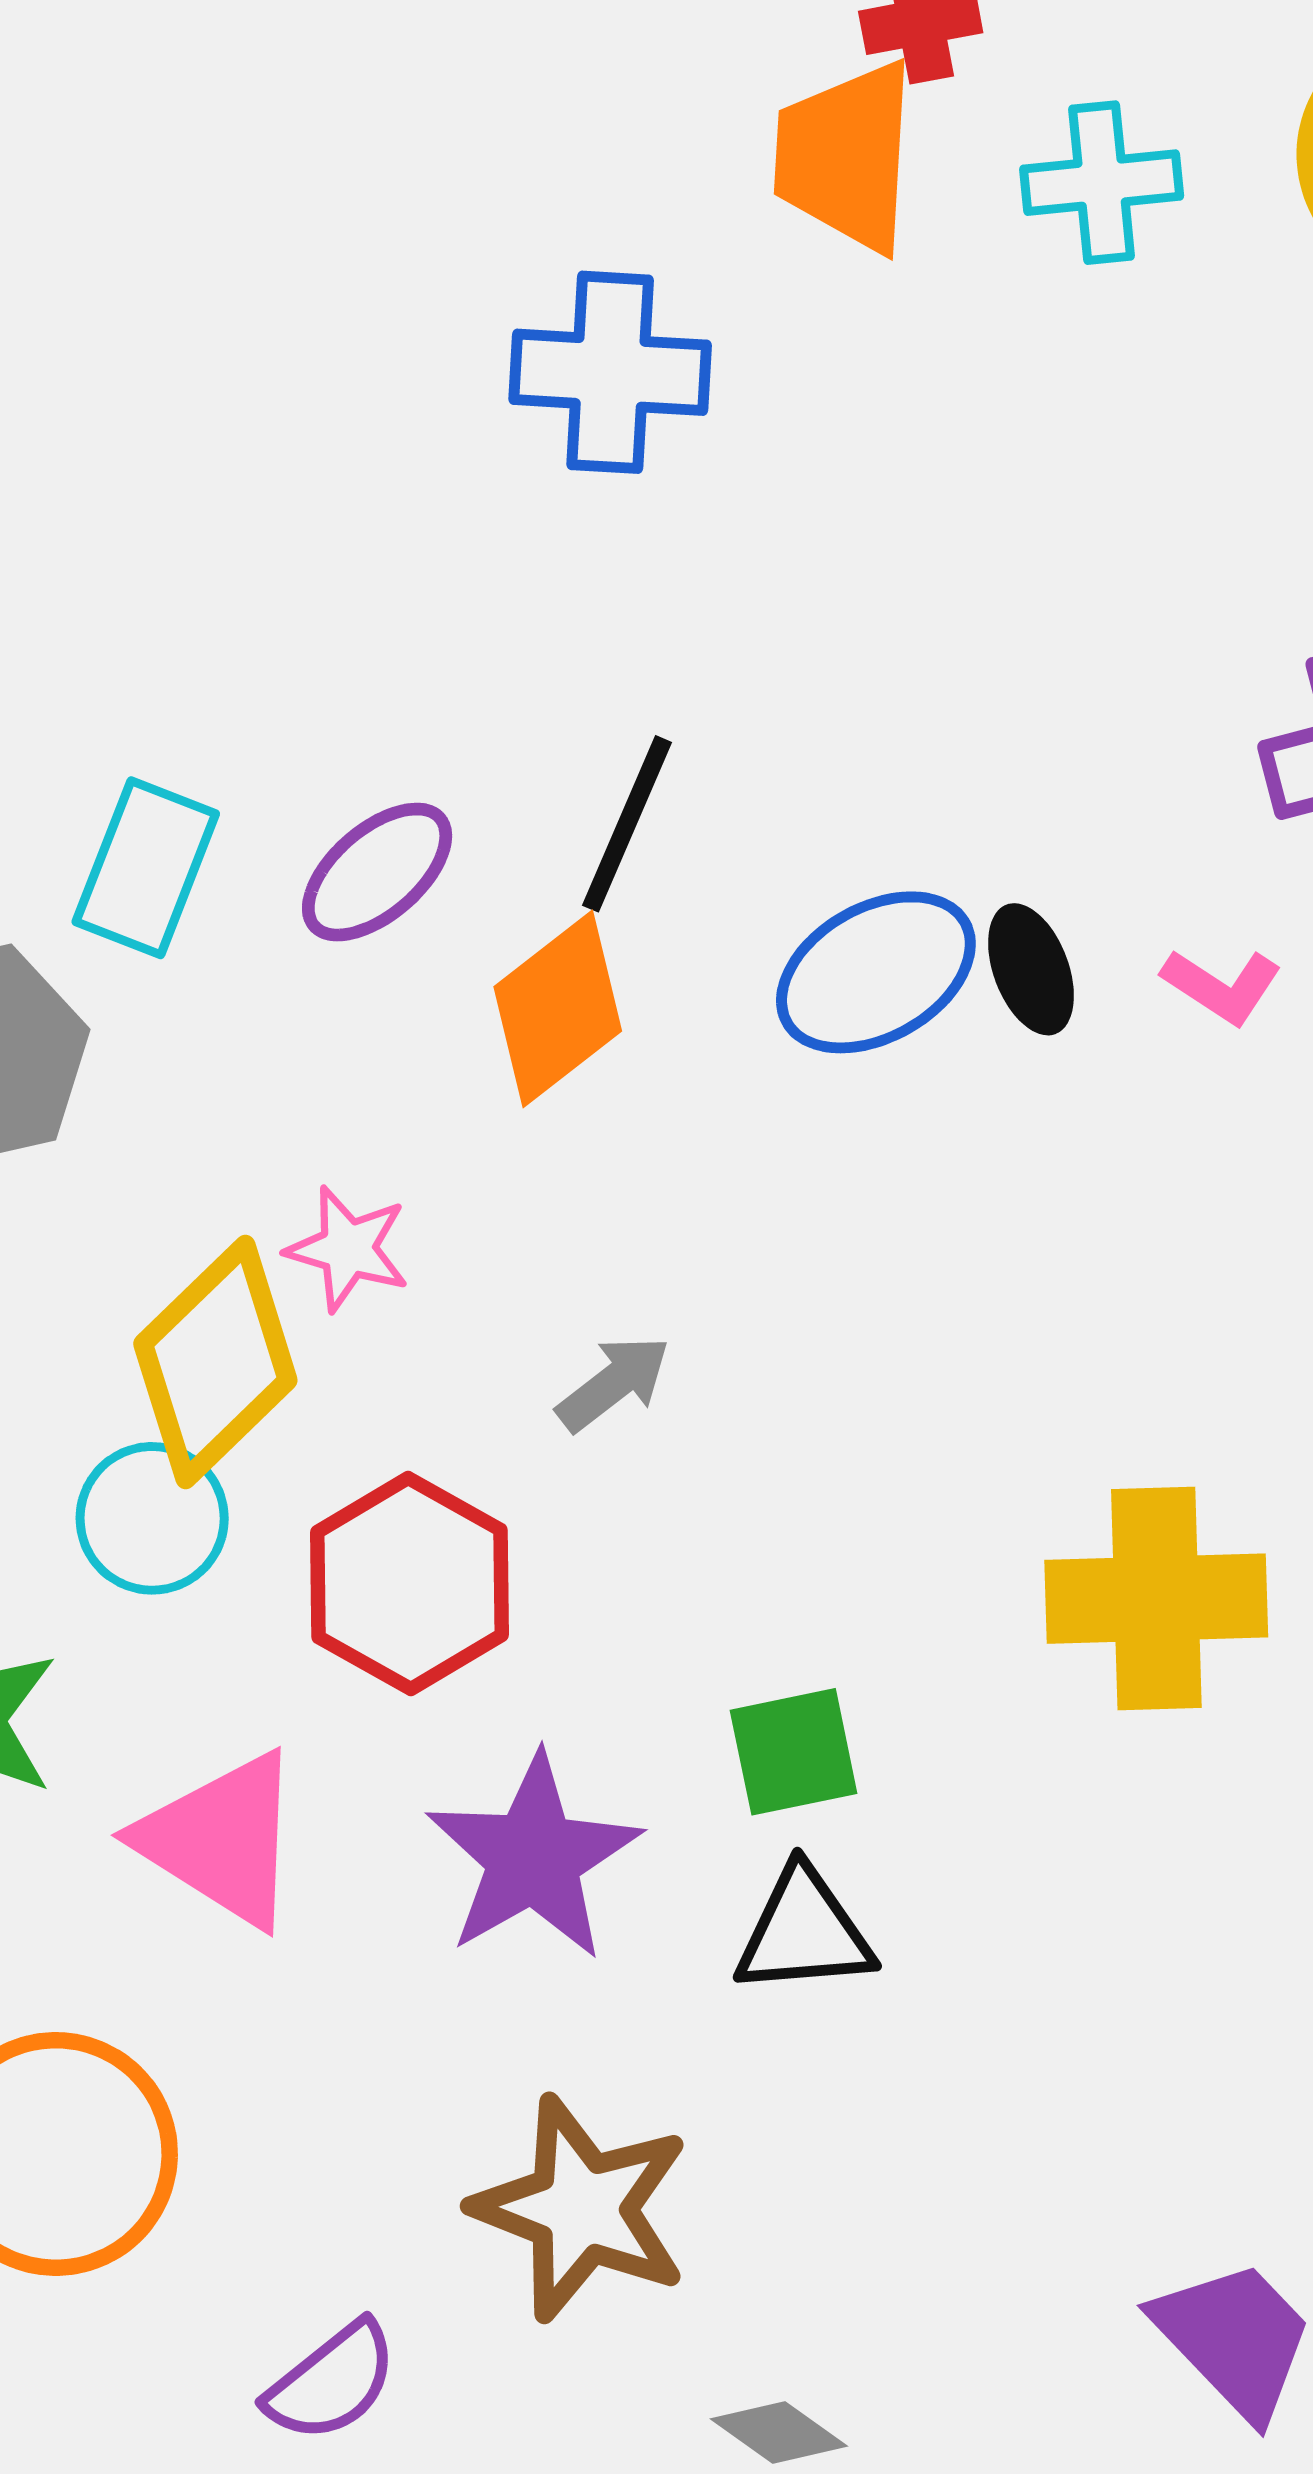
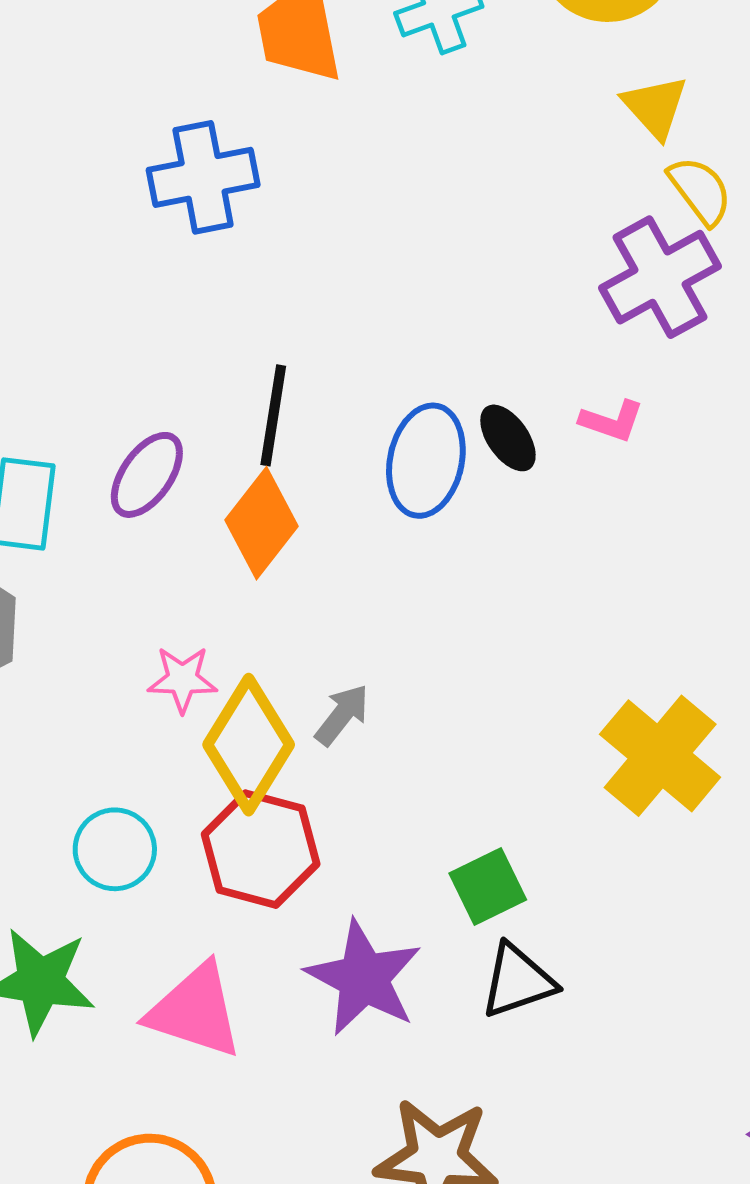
blue ellipse: (876, 972) -> (426, 461), turned -34
yellow diamond: (215, 1362) -> (249, 745), moved
yellow cross: (1156, 1599) -> (660, 756), turned -34

